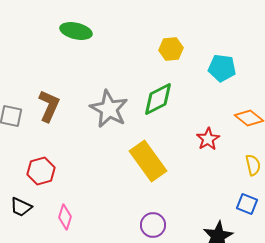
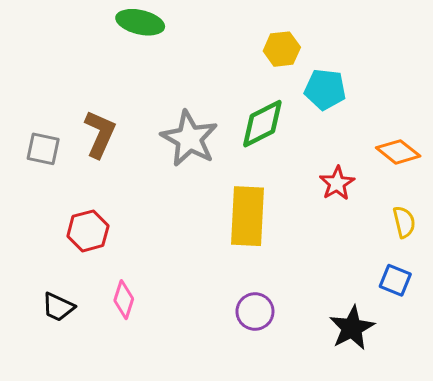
cyan pentagon: (222, 68) -> (325, 89), moved
yellow rectangle: (148, 161) -> (248, 216), turned 39
black trapezoid: (21, 207) -> (58, 307), moved

